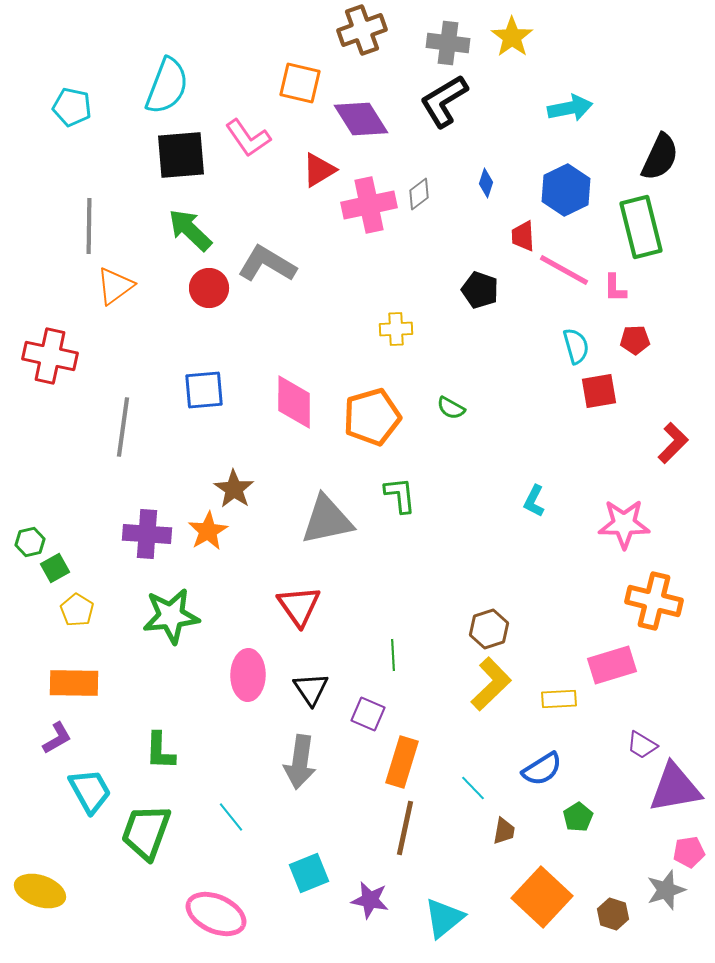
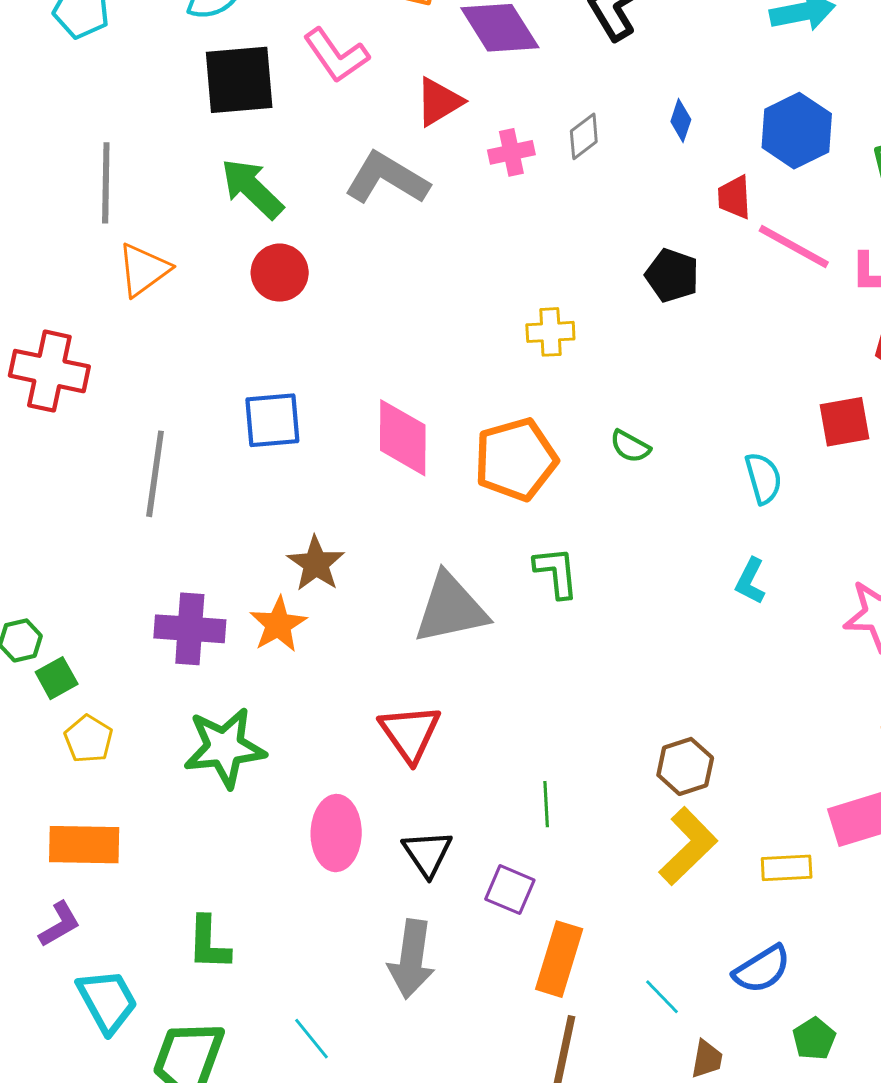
pink cross: (369, 205) -> (511, 152), size x0.6
gray L-shape: (267, 264) -> (387, 178), moved
cyan semicircle: (576, 346) -> (763, 478), moved

